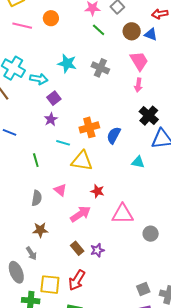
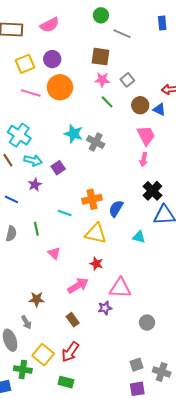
orange circle: (51, 18) -> (60, 87), size x1.6
gray cross: (100, 68) -> (96, 142), moved
cyan arrow: (39, 79) -> (33, 160), moved
purple star: (51, 119) -> (35, 185), moved
yellow triangle: (82, 161) -> (96, 233), moved
pink triangle: (60, 190) -> (54, 253), moved
gray semicircle: (37, 198) -> (11, 234), moved
gray circle: (151, 234) -> (147, 323), moved
purple star: (97, 250) -> (105, 308), moved
yellow square: (50, 285) -> (43, 355), turned 30

